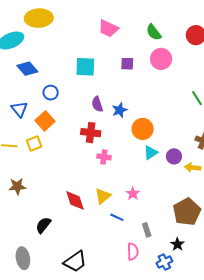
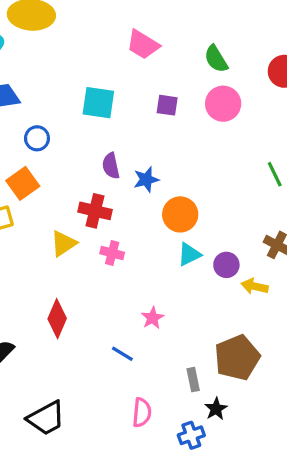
yellow triangle: (103, 196) -> (63, 243), moved
red diamond: (75, 200) -> (57, 319), turned 35
gray rectangle: (147, 230) -> (193, 380), moved

